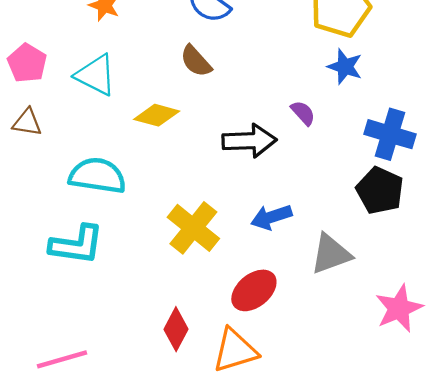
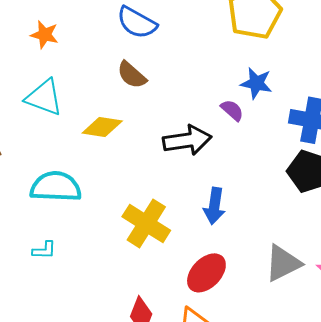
blue star: (345, 67) -> (256, 83), moved
blue arrow: (271, 217) -> (214, 206), turned -57
cyan L-shape: (77, 245) -> (44, 250), size x0.5
gray triangle: (331, 254) -> (283, 263), moved

